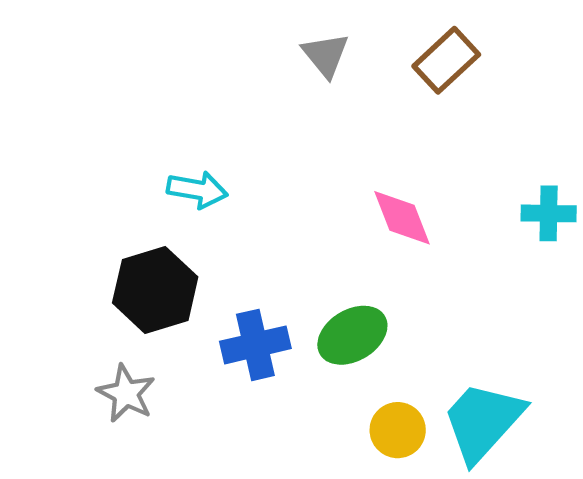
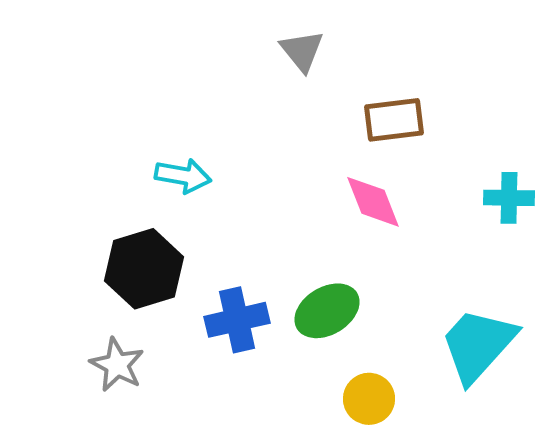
brown rectangle: (446, 60) -> (394, 120), moved, turned 36
cyan trapezoid: (483, 421) -> (478, 345), moved

